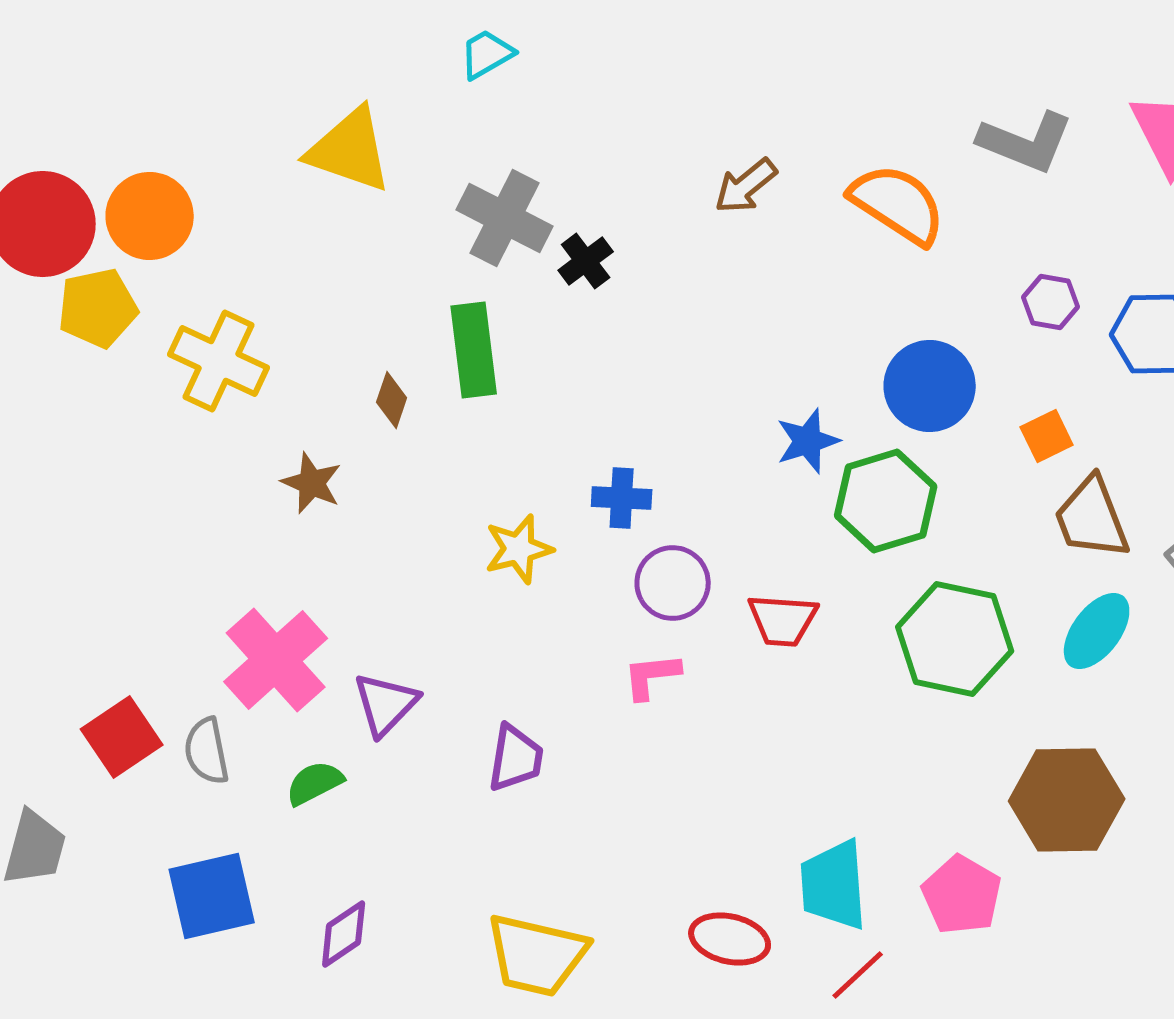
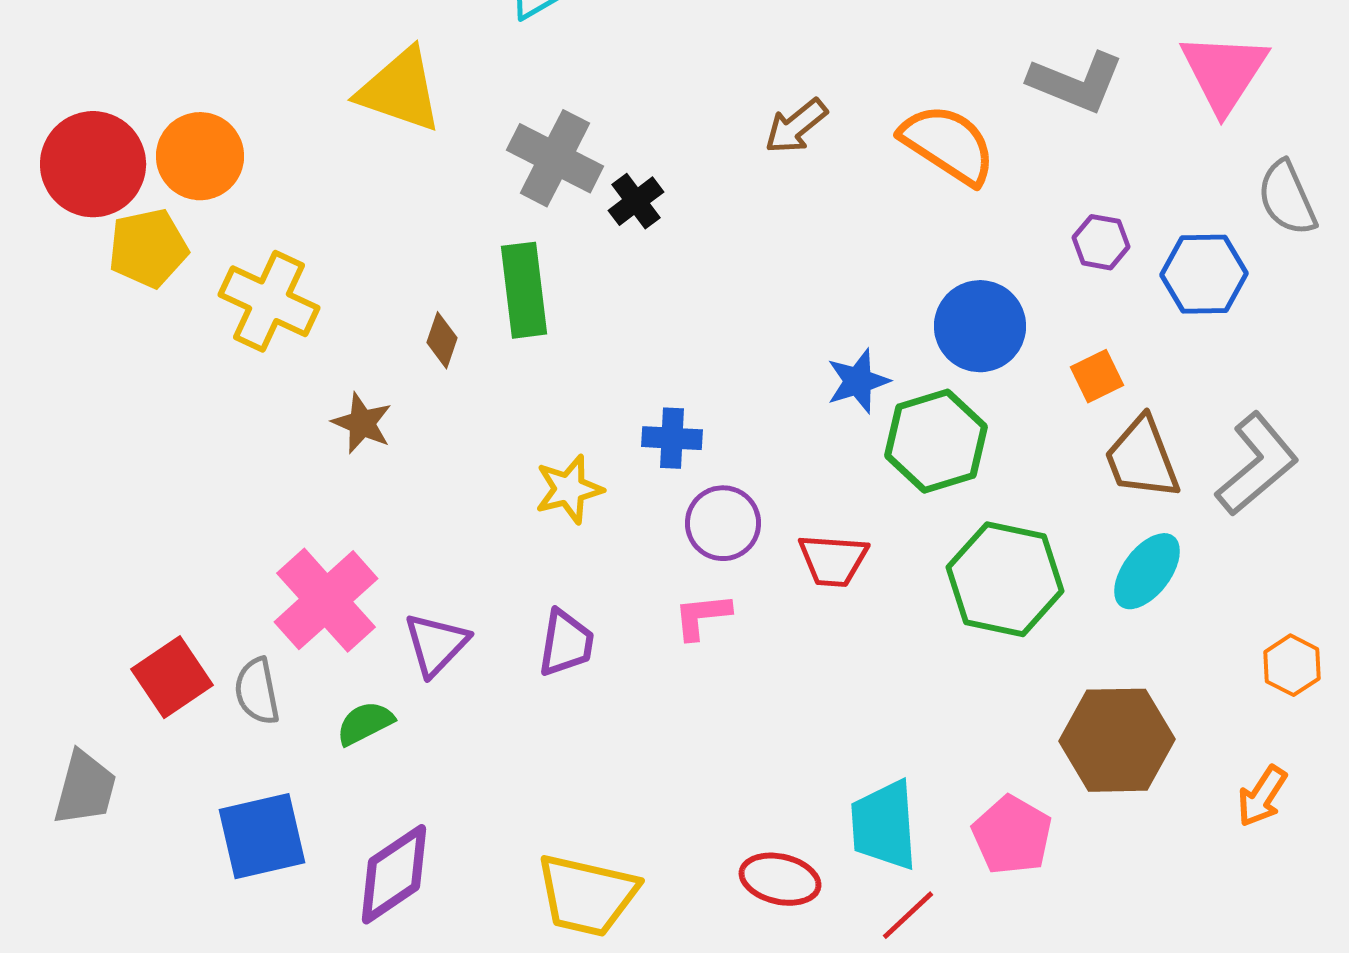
purple trapezoid: (516, 758) -> (566, 643), moved
purple diamond: (344, 934) -> (394, 874), size x1.5

